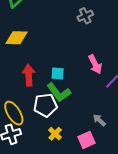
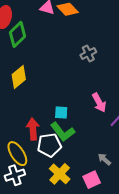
yellow diamond: (16, 38) -> (19, 77), turned -40
red arrow: (29, 75) -> (33, 129), moved
yellow cross: (55, 134) -> (60, 174), size x1.5

